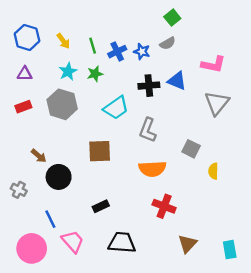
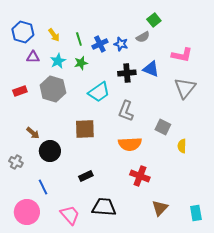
green square: (172, 18) -> (154, 20), moved
purple triangle: (25, 74) -> (33, 57), moved
pink trapezoid: (73, 241) -> (70, 215), moved

